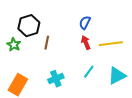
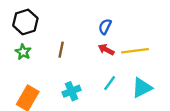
black hexagon: (29, 26) -> (25, 22), moved
red arrow: (86, 43) -> (106, 50), turned -40

